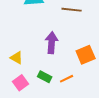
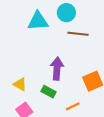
green rectangle: (45, 77) -> (48, 92), moved

